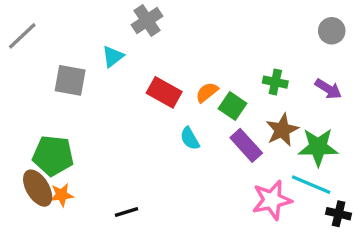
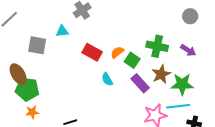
cyan triangle: (113, 56) -> (62, 31), turned 32
green cross: (275, 82) -> (157, 46), size x1.5
cyan line: (311, 185) -> (178, 106), turned -30
brown ellipse: (38, 188) -> (18, 74), moved

